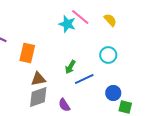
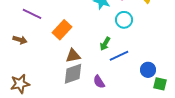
orange rectangle: (27, 53) -> (62, 30), turned 30
cyan circle: (108, 55) -> (124, 20), moved

